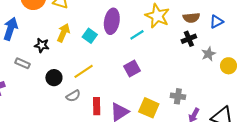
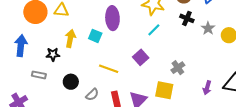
cyan line: (137, 35) -> (154, 30), moved
black cross: (189, 39) -> (187, 18), turned -32
yellow line: (84, 71) -> (109, 69), moved, turned 66
gray cross: (178, 96) -> (178, 68), moved, turned -32

